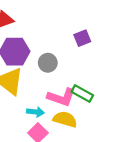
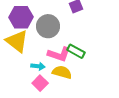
gray circle: (48, 63) -> (48, 26), size x1.5

